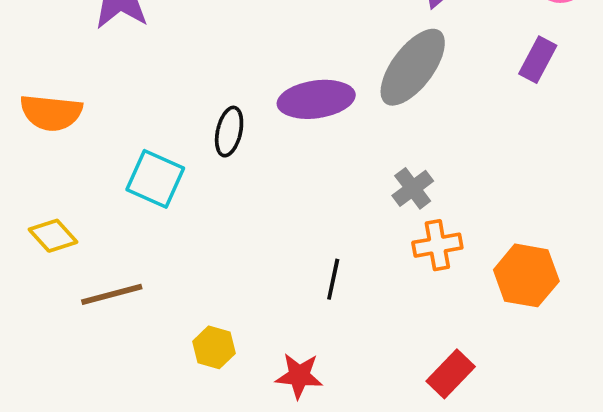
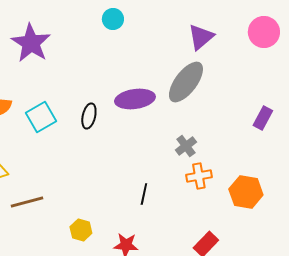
purple rectangle: (538, 60) -> (263, 118), moved
cyan square: (155, 179) -> (41, 117), moved, turned 36

